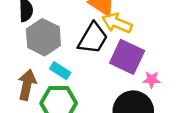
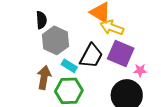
black trapezoid: (93, 38) -> (91, 56), moved

